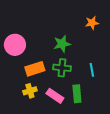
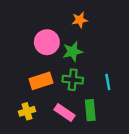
orange star: (92, 23) -> (80, 20), moved
pink circle: (15, 45) -> (47, 42), moved
yellow cross: (30, 91) -> (27, 111), moved

